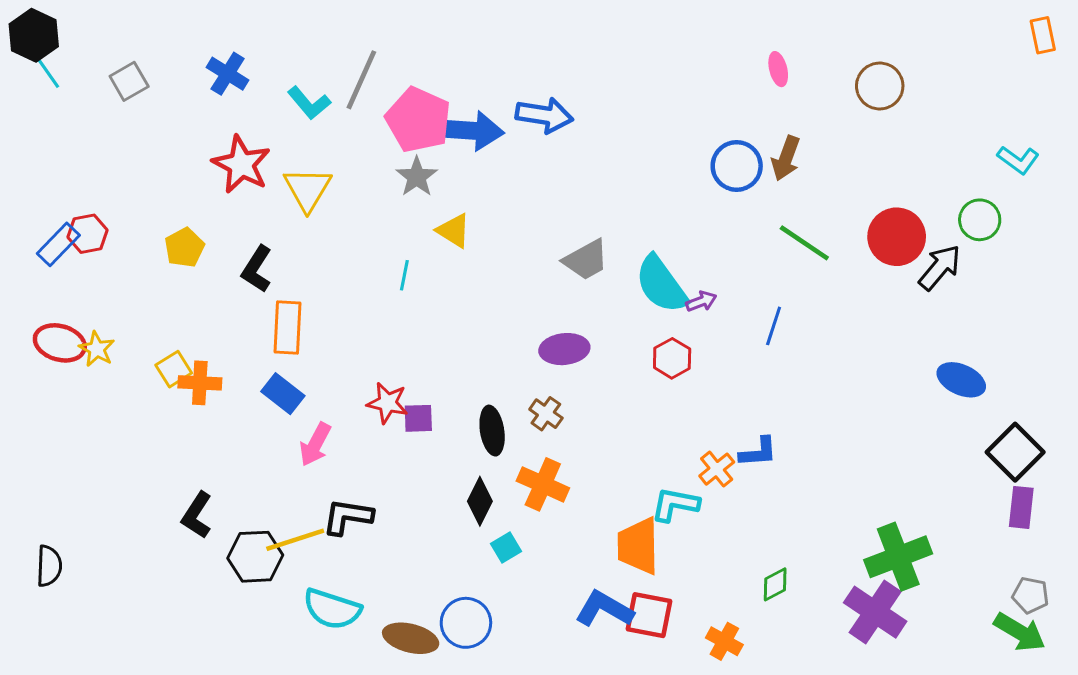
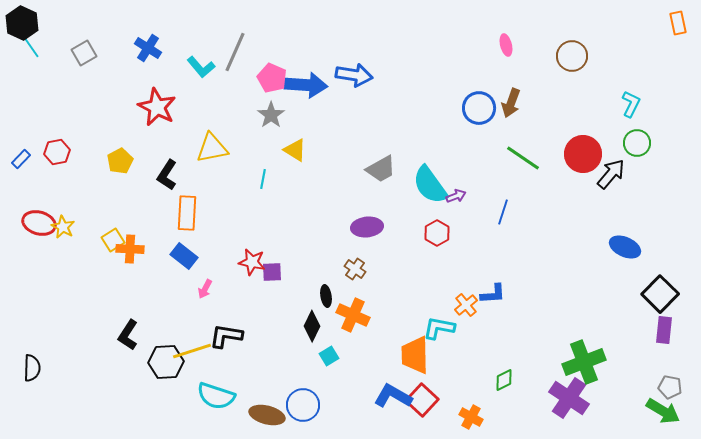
pink pentagon: (418, 120) -> (272, 78), size x0.7
cyan L-shape: (1018, 160) -> (631, 104), moved, turned -100
yellow triangle: (308, 189) -> (212, 148), moved, turned 48
blue rectangle: (58, 244) -> (21, 159), moved, size x0.7
black ellipse: (492, 431) -> (326, 296), moved, size x0.7
pink arrow: (315, 444) -> (205, 289), size x0.7
red square: (649, 615) -> (422, 400), turned 32

